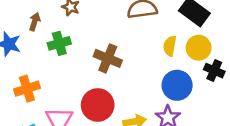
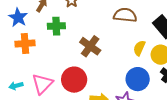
orange cross: (27, 89) -> (25, 43), moved

